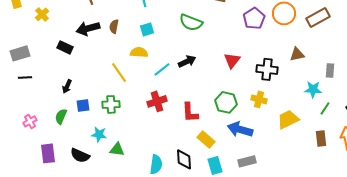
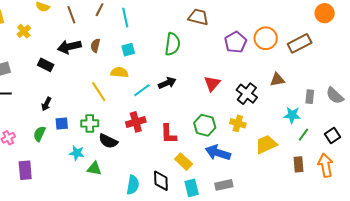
green semicircle: (191, 22) -> (172, 44), turned -105
black cross: (267, 69) -> (247, 94), turned 30
black semicircle: (80, 155) -> (108, 141), moved

